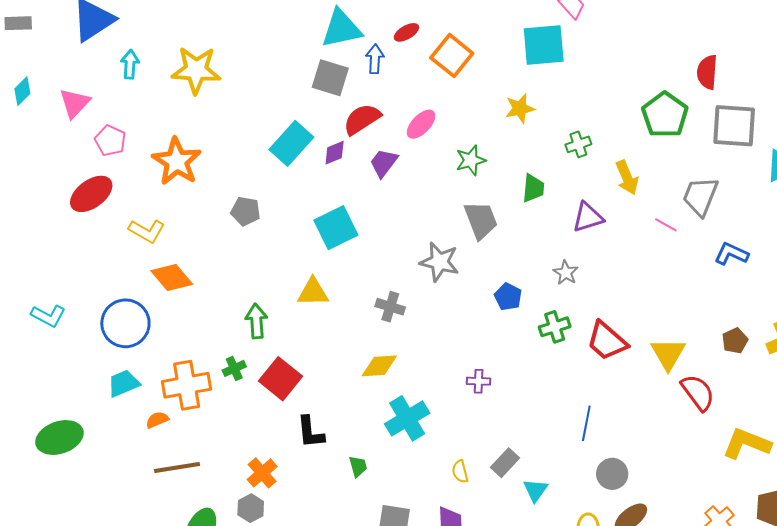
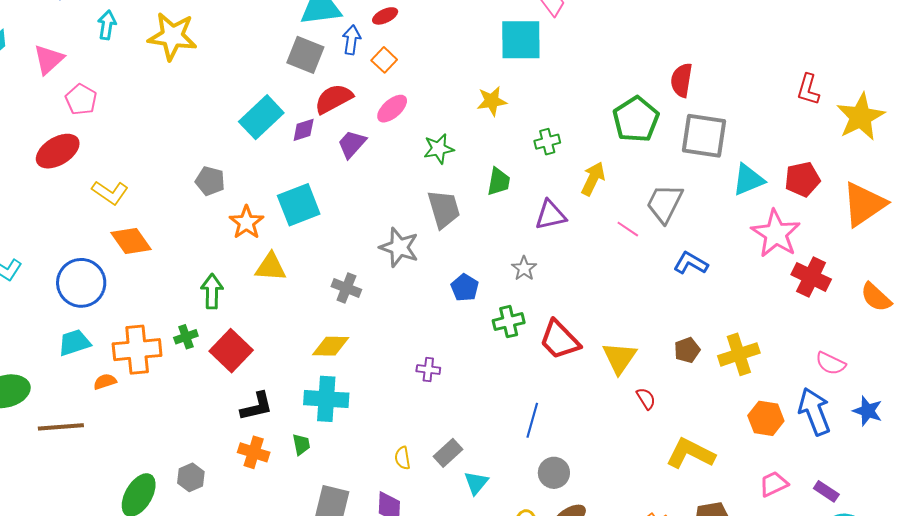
orange square: (452, 56) -> (384, 60), moved, size x0.6
orange star: (177, 161) -> (246, 222), moved, size x0.7
yellow arrow: (627, 178) -> (593, 179), turned -136
red semicircle: (698, 392) -> (646, 399), size x0.6
cyan cross: (407, 418) -> (326, 399), moved, turned 30
black L-shape: (310, 432) -> (257, 406), turned -102
brown line: (177, 467) -> (61, 427), moved
orange cross: (262, 473) -> (254, 452), moved, turned -36

